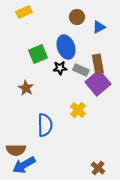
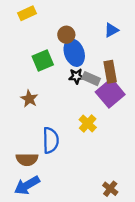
brown circle: (77, 17) -> (66, 35), moved
black star: (60, 68) -> (76, 76), moved
brown semicircle: (16, 150) -> (27, 159), moved

